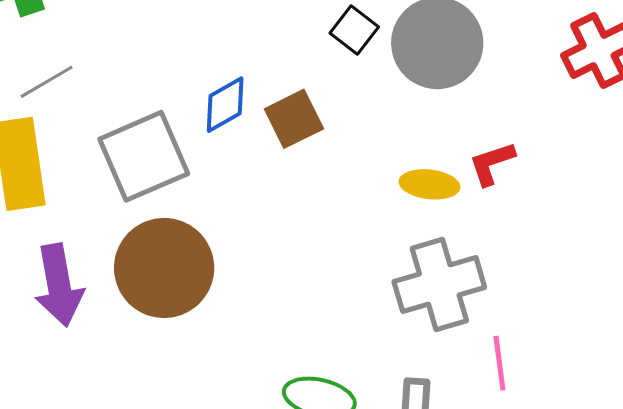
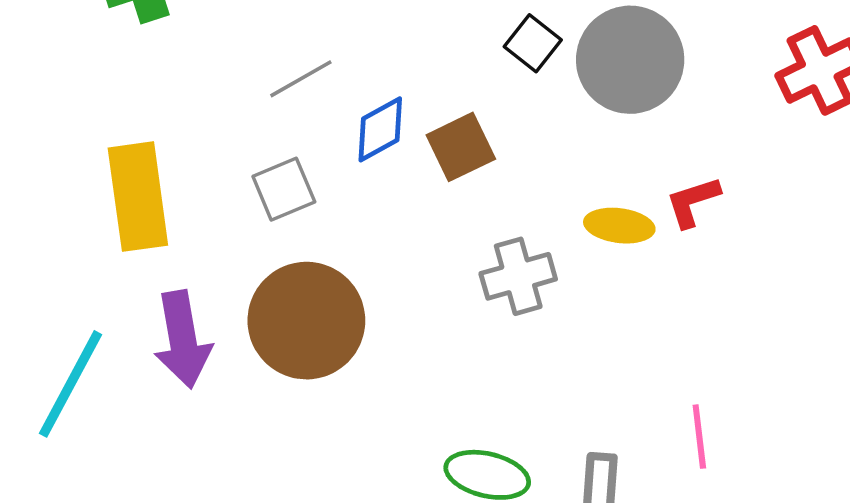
gray line: (47, 82) -> (301, 79), moved
gray square: (144, 156) -> (284, 189), size x0.6
gray cross: (439, 285) -> (518, 276), moved, size x0.7

